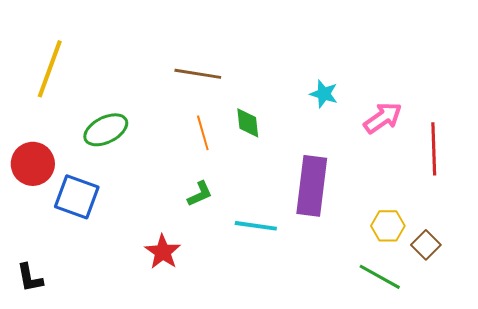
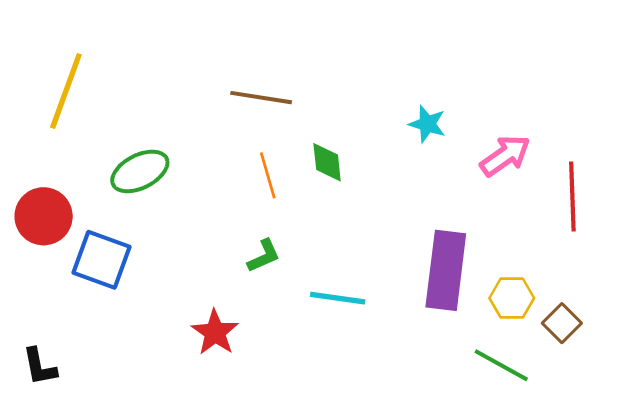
purple rectangle: (312, 186) -> (446, 270), moved

